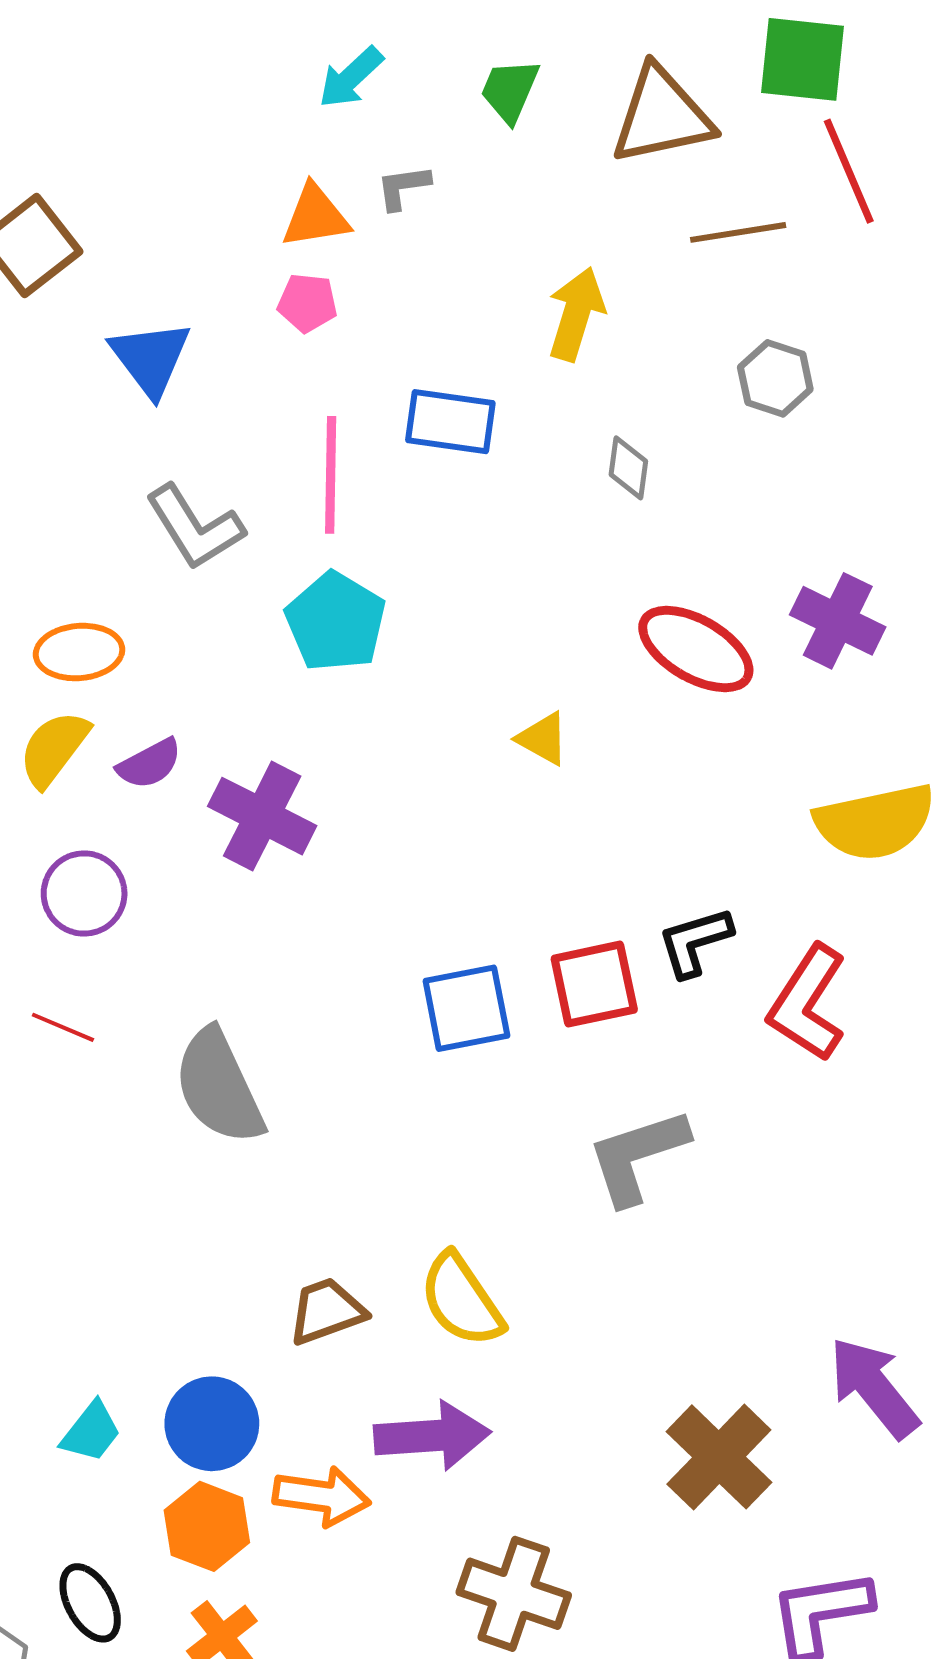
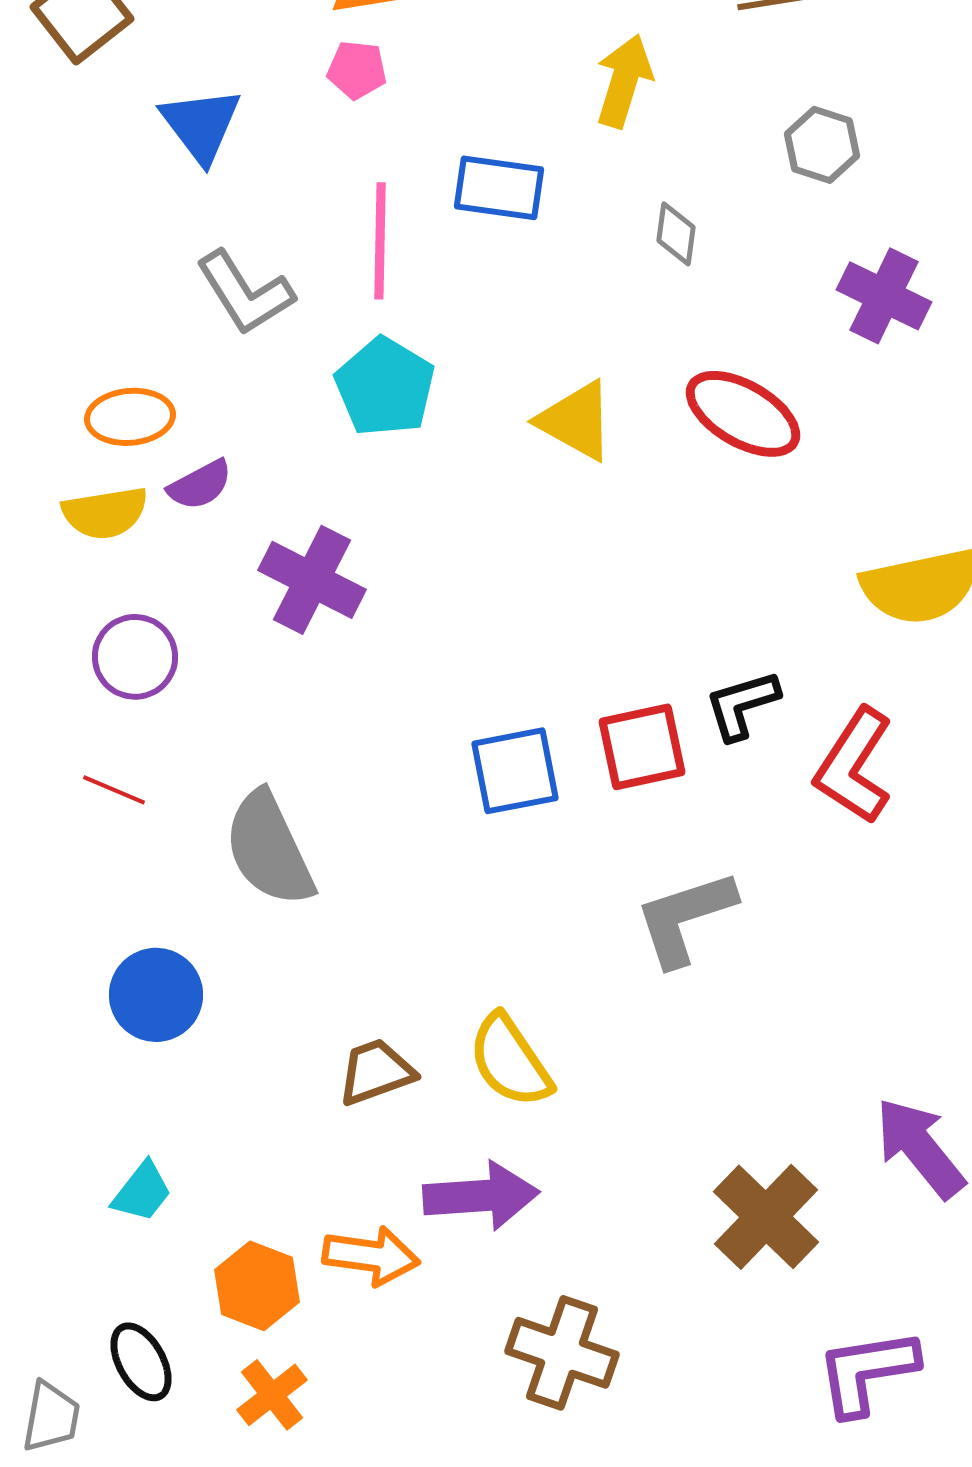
purple cross: (838, 621) -> (884, 296), moved
yellow triangle: (543, 739) -> (576, 421), moved, size x1.5
yellow semicircle: (54, 749) -> (105, 513), turned -136
purple semicircle: (149, 764) -> (200, 485), moved
blue circle: (212, 1424) -> (156, 995), moved

